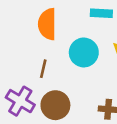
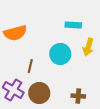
orange semicircle: (47, 24) -> (15, 33), moved, turned -105

